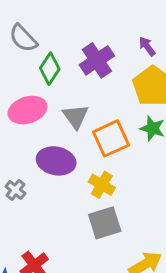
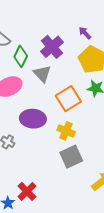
gray triangle: (75, 116) -> (42, 74), moved

